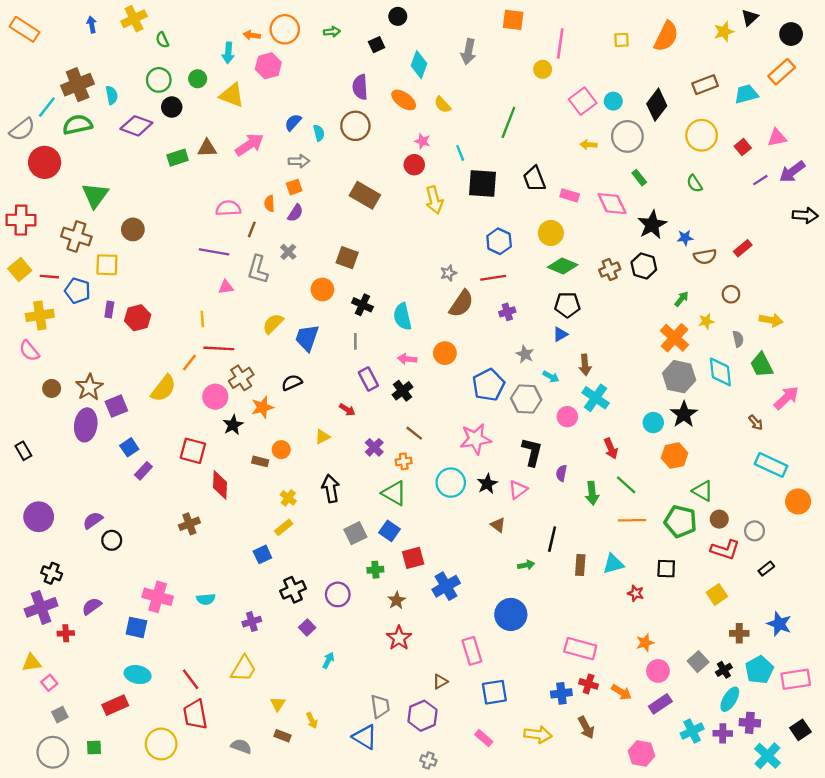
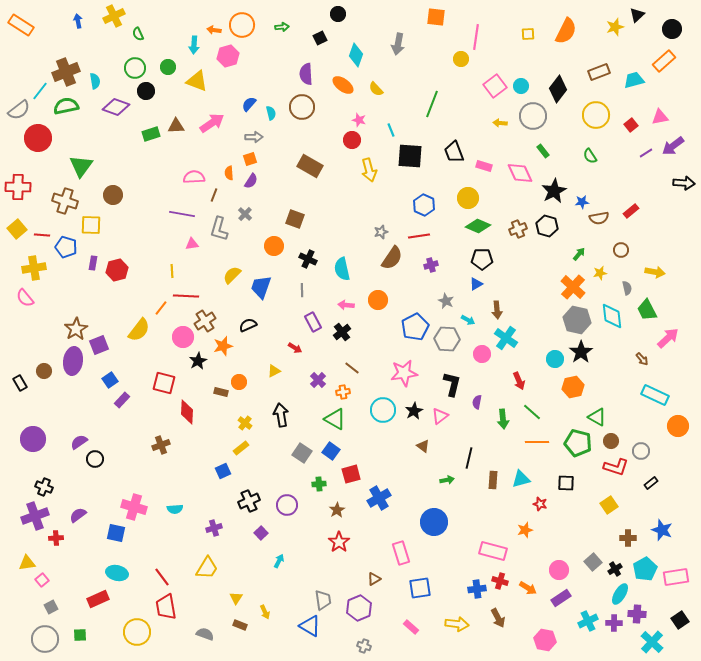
brown circle: (52, 388) -> (44, 371), moved
gray square: (355, 533) -> (302, 453), turned -30
orange star: (645, 643) -> (525, 530), moved

